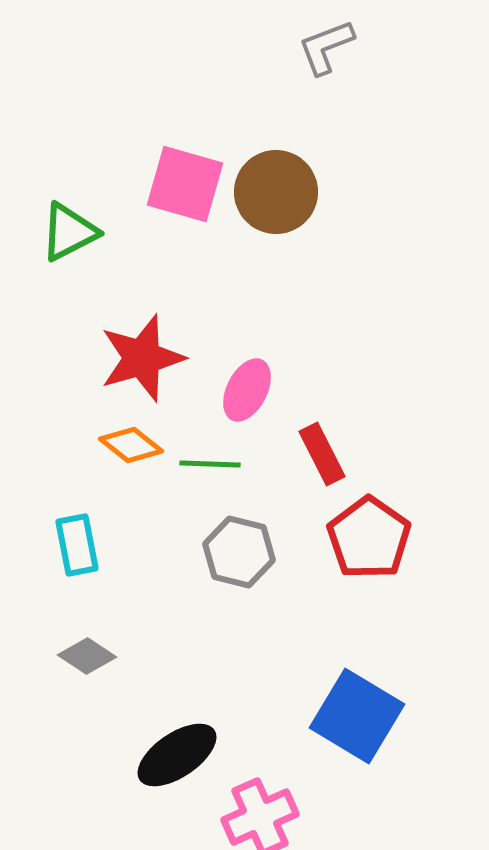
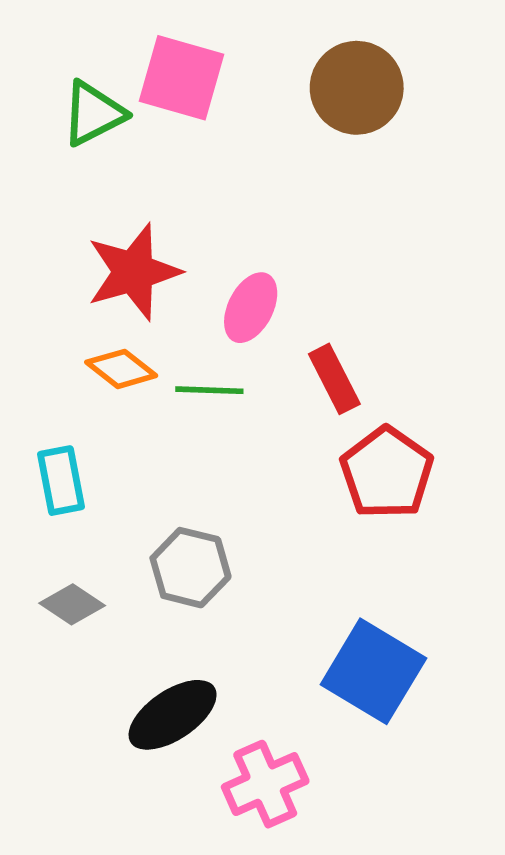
brown circle: (276, 192) -> (357, 88), moved
green triangle: (69, 232) -> (93, 113), moved
gray hexagon: (239, 552) -> (190, 568), moved

